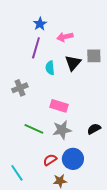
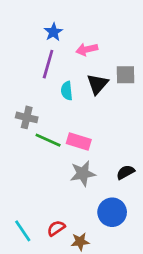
gray cross: (20, 88) -> (27, 117), turned 35
green line: (34, 129) -> (48, 140), moved
blue circle: (73, 159) -> (112, 212), moved
red semicircle: (50, 160) -> (56, 228), moved

